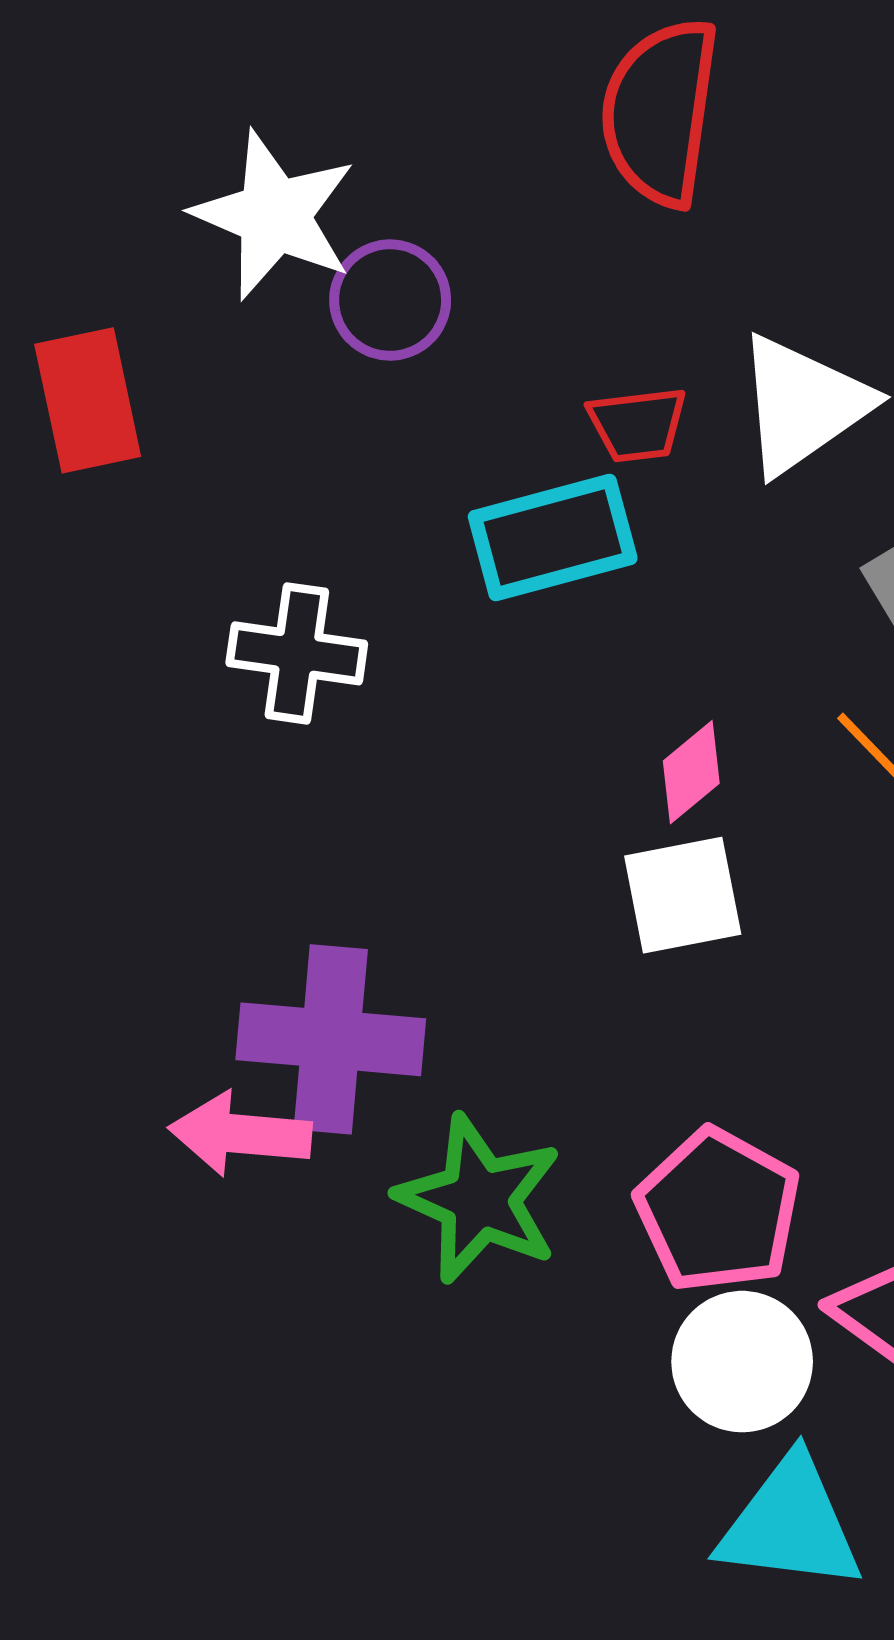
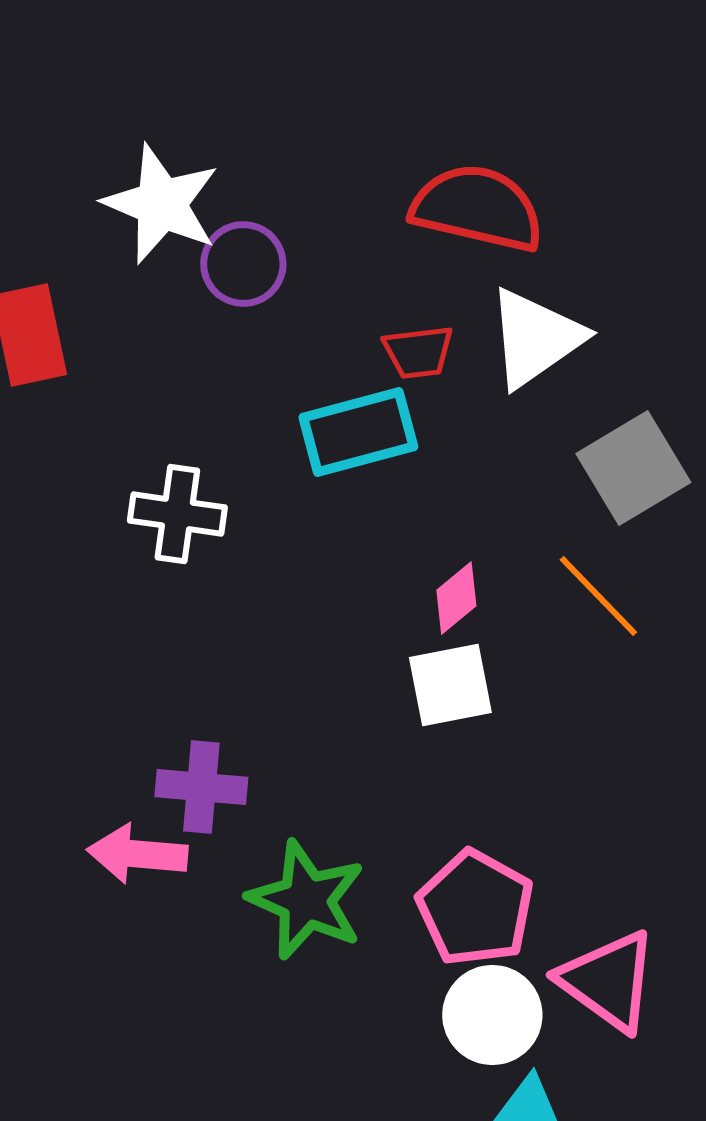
red semicircle: (660, 112) -> (477, 208), moved, turned 95
purple cross: (331, 1039) -> (201, 787), size x0.7

